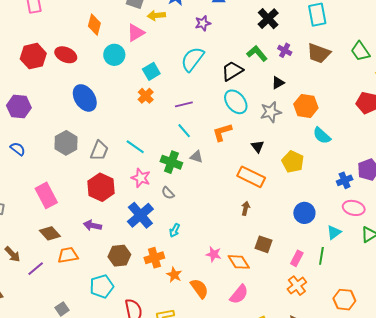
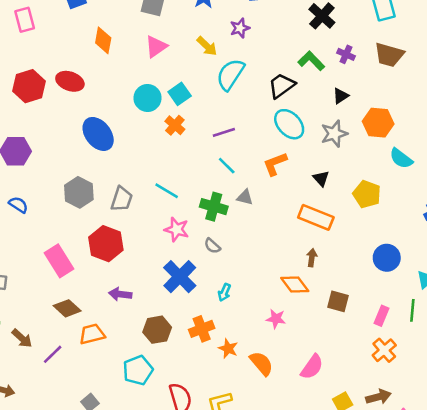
yellow arrow: (156, 15) -> (207, 46), moved, turned -126
cyan circle: (114, 55) -> (148, 98), moved
red hexagon: (101, 187) -> (106, 244), moved
orange diamond: (239, 262) -> (295, 284), moved

